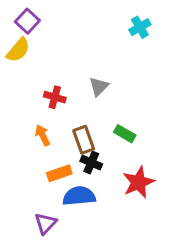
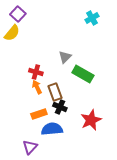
red cross: (55, 97) -> (36, 72), moved
green rectangle: (125, 134) -> (83, 74), moved, size x1.5
orange arrow: (43, 135) -> (37, 87), moved

